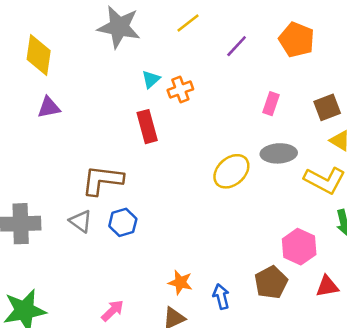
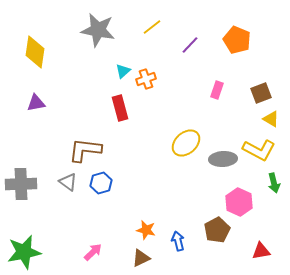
purple triangle: (49, 107) -> (36, 103), moved
gray ellipse: (279, 153) -> (223, 159), moved
red triangle: (327, 286) -> (261, 251), moved

